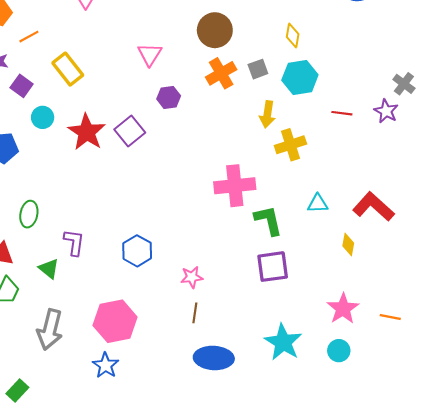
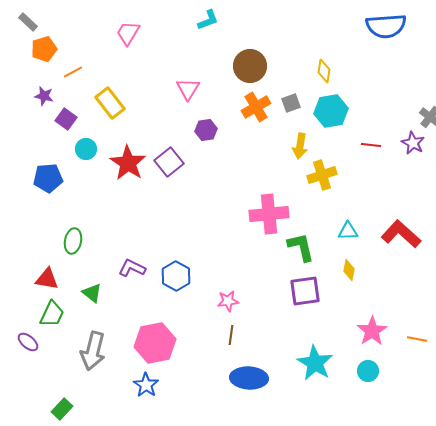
purple L-shape: (74, 242) -> (132, 268), moved, turned -72
yellow diamond: (348, 245) -> (349, 270), moved

